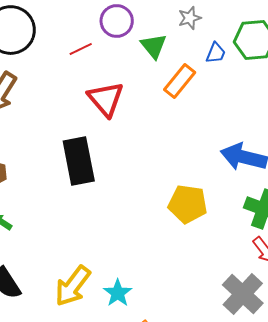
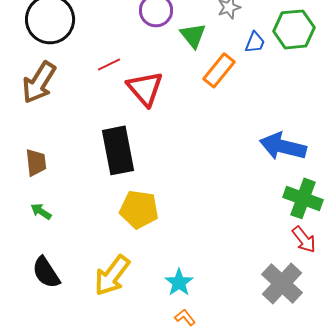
red line: (81, 49) -> (109, 64), moved
yellow pentagon: (188, 204) -> (139, 209), moved
cyan star: (118, 293) -> (179, 282), moved

